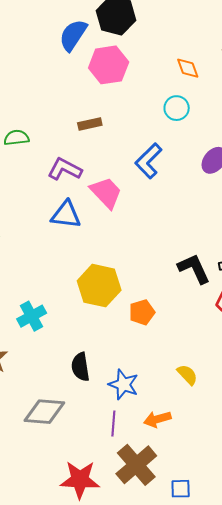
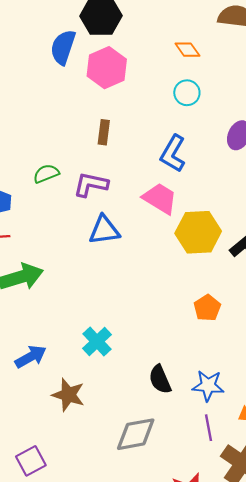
brown rectangle: (90, 124) -> (104, 132), turned -55
green semicircle: (16, 138) -> (46, 174), moved
pink trapezoid: (106, 193) -> (160, 198), moved
yellow hexagon: (99, 286) -> (198, 232), moved

